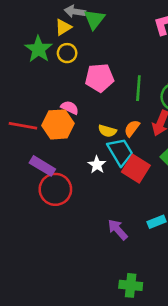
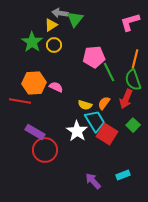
pink pentagon: (100, 78) -> (94, 57), moved
green line: (138, 88) -> (109, 72), turned -30
orange hexagon: (58, 124) -> (34, 83), moved
white star: (97, 165) -> (77, 131), size x1.5

